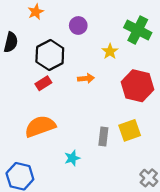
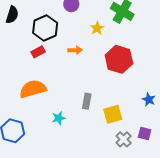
yellow square: (130, 130) -> (113, 114), moved

